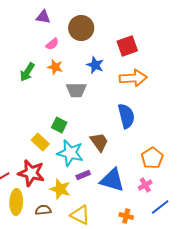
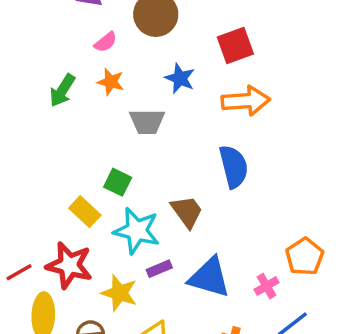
orange pentagon: (152, 158) -> (305, 257), moved

